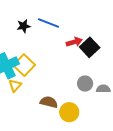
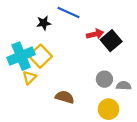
black star: (24, 26) -> (44, 23), moved
yellow circle: (69, 112) -> (109, 109), moved

